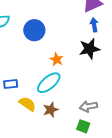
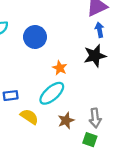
gray arrow: (88, 106) -> (95, 118), turned -84
brown star: (51, 110) -> (66, 121), moved

